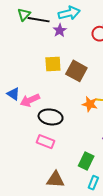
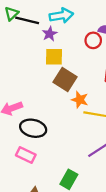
yellow square: (53, 64) -> (54, 57), moved
orange star: (90, 104) -> (80, 100), moved

